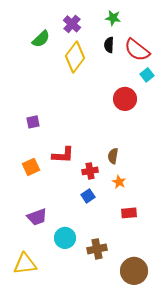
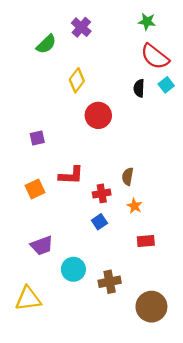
green star: (113, 18) -> (147, 21), moved
black semicircle: (109, 45) -> (139, 88), moved
yellow diamond: (75, 57) -> (77, 80), moved, size x0.7
red circle: (125, 99) -> (98, 115), moved

